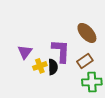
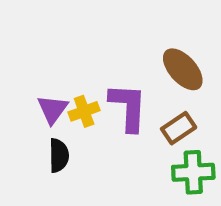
yellow cross: (40, 66) -> (84, 111), moved
black semicircle: (53, 67) -> (59, 155), moved

